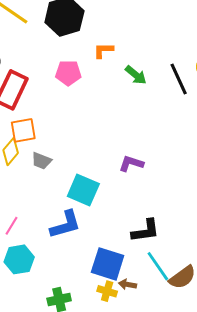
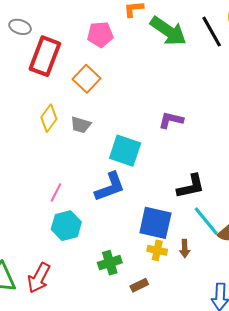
green arrow: (136, 75) -> (168, 31), size x1.6
orange square: (23, 130) -> (86, 79), moved, turned -32
brown arrow: (127, 284) -> (185, 249), moved, turned -96

